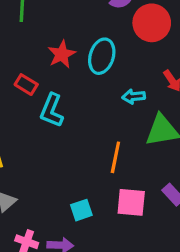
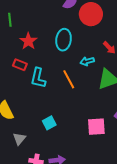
red star: (62, 54) -> (28, 41), moved
orange line: (115, 157) -> (69, 79), moved, turned -30
cyan square: (81, 210) -> (49, 123), moved

